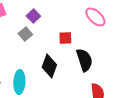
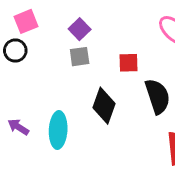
gray square: (25, 34) -> (80, 57), moved, turned 32

